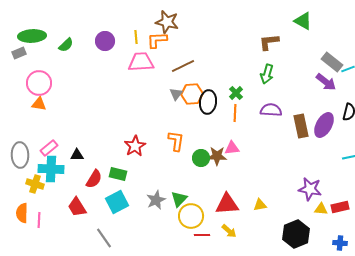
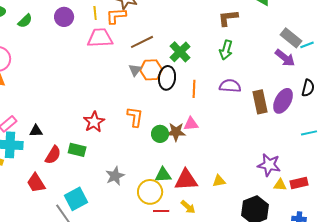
green cross: (236, 93) -> (180, 52), moved, size x1.5
green triangle: (179, 199) -> (163, 175), moved, turned 42
cyan square: (117, 202) -> (76, 199), moved

